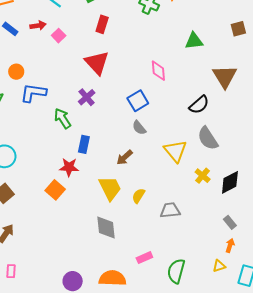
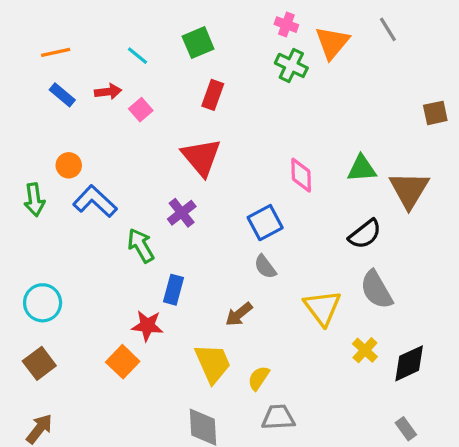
green triangle: (194, 41) -> (362, 169), moved
blue L-shape: (33, 93) -> (95, 201), turned 32
gray trapezoid: (170, 210) -> (278, 417), moved

